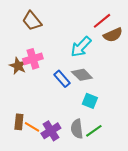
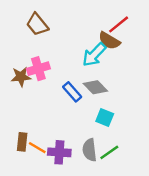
brown semicircle: (113, 35) -> (109, 41), moved, turned 54
brown star: (18, 66) -> (21, 77), turned -30
purple cross: (51, 131) -> (59, 152), turned 36

